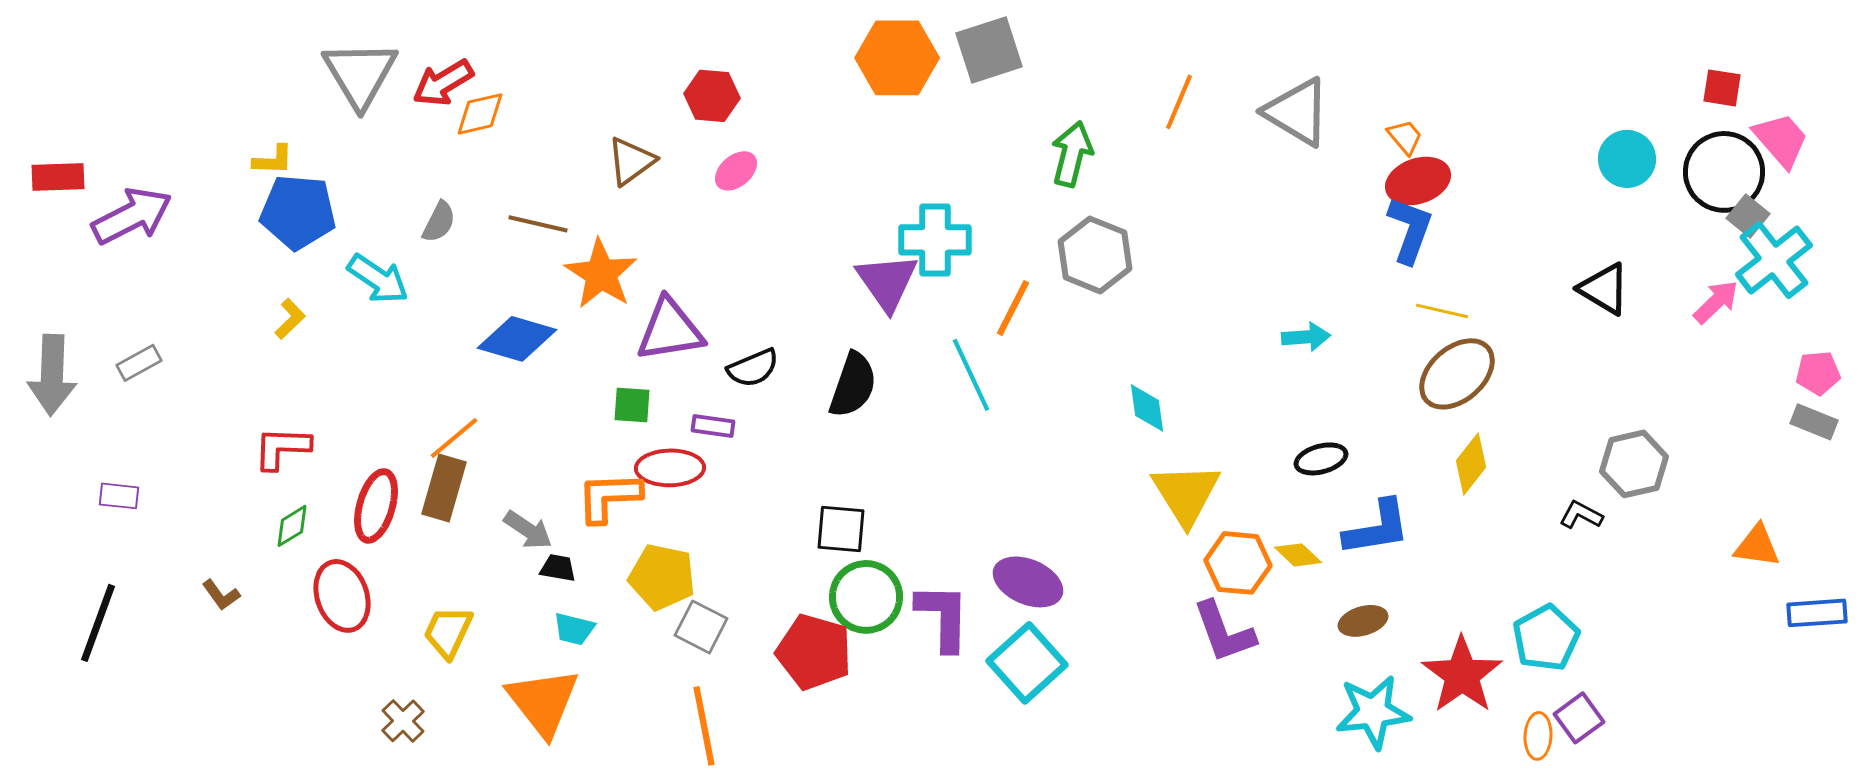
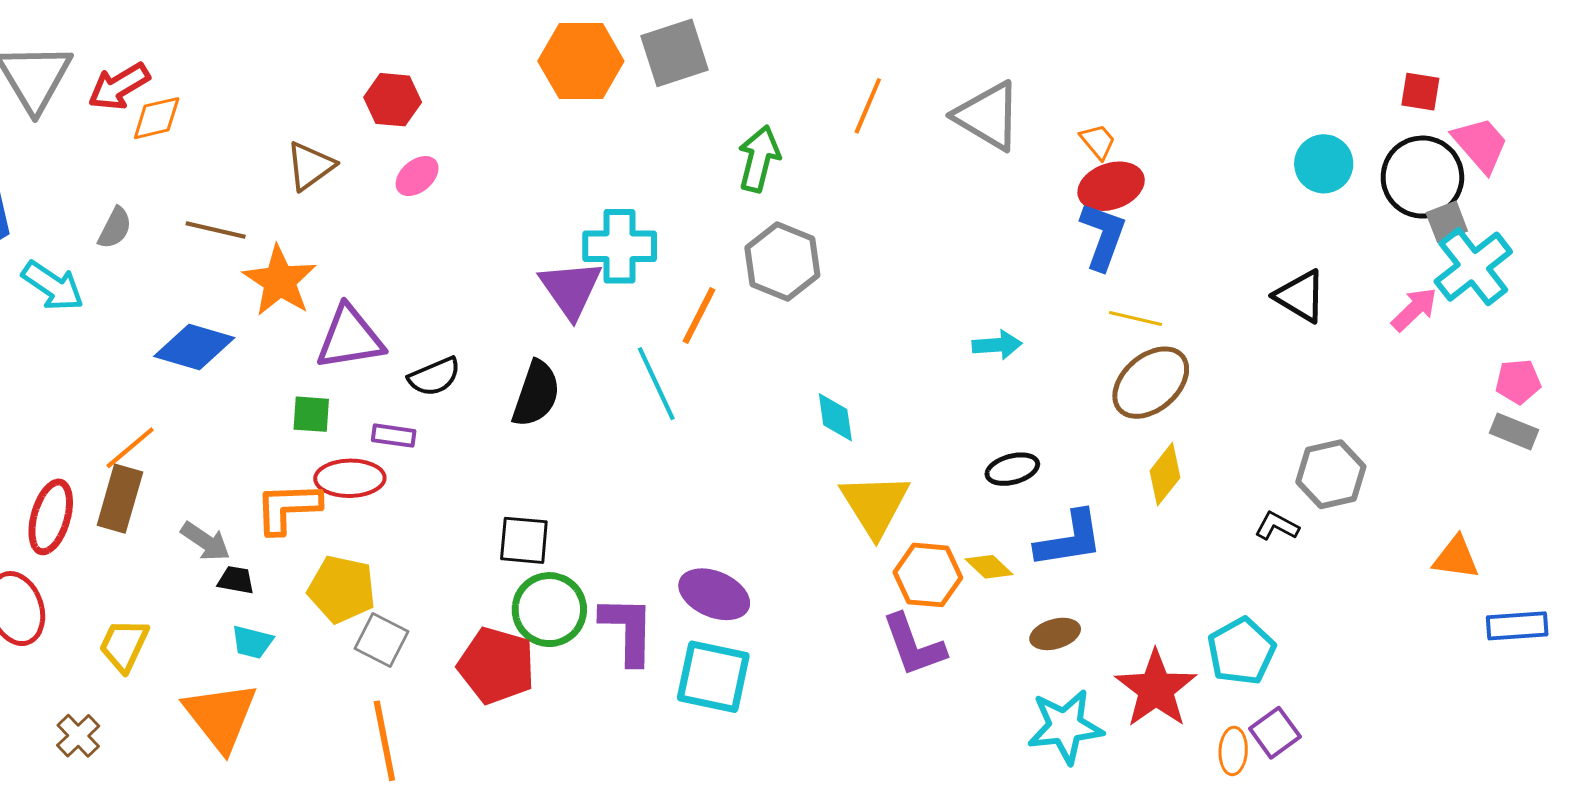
gray square: (1748, 216) -> (1447, 222), turned 30
cyan square: (1027, 663) -> (713, 677), turned -36

